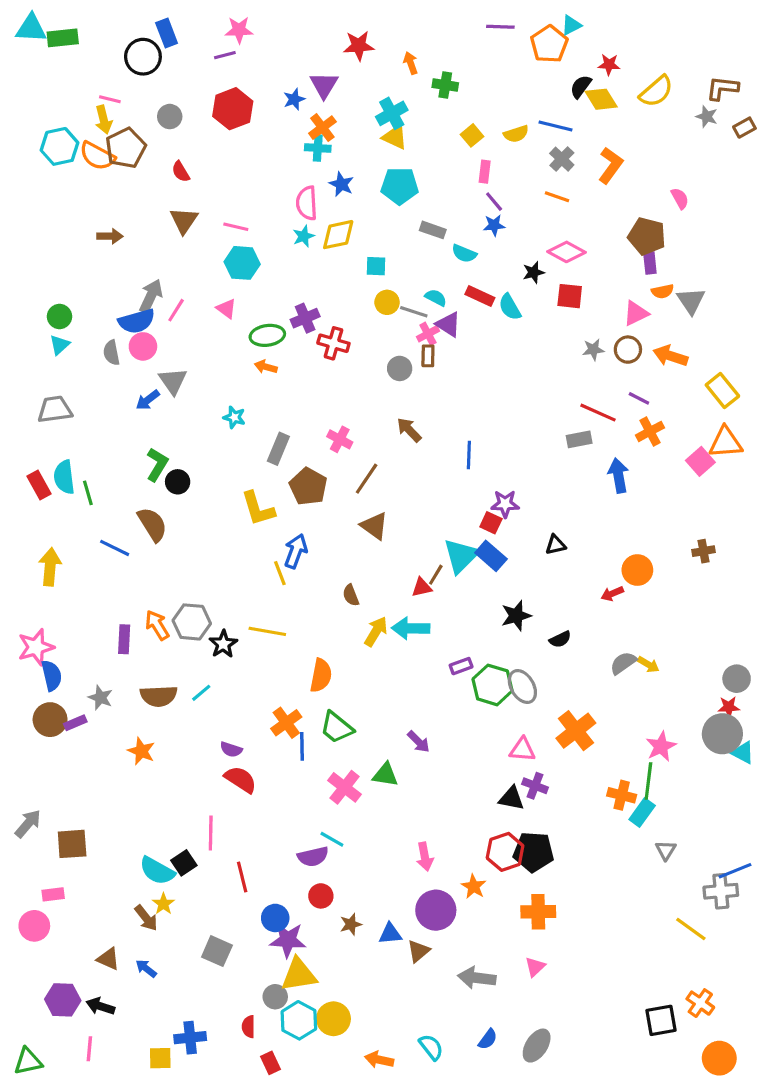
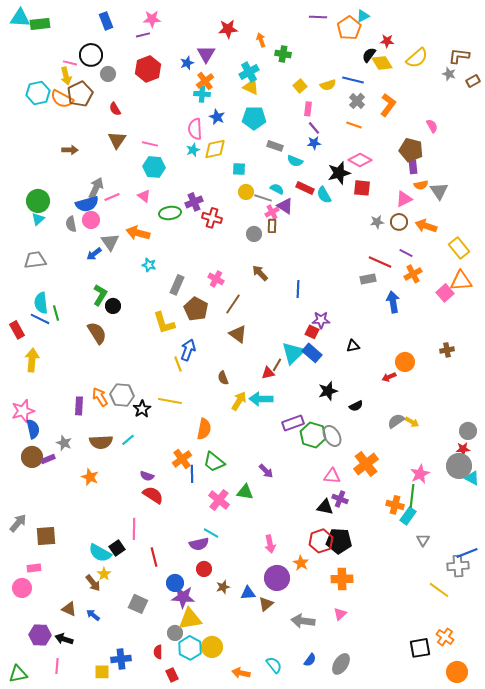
black circle: (143, 57) -> (91, 55), moved
black star: (533, 272) -> (339, 173), size x1.6
pink line: (176, 310) -> (112, 197), turned 35
green circle: (59, 316) -> (38, 201), size x1.5
orange arrow: (266, 367) -> (138, 233), moved, size x1.6
red rectangle: (39, 485) -> (17, 330), moved
blue line: (115, 548) -> (40, 319), moved
purple rectangle: (461, 666) -> (293, 423), size x1.5

